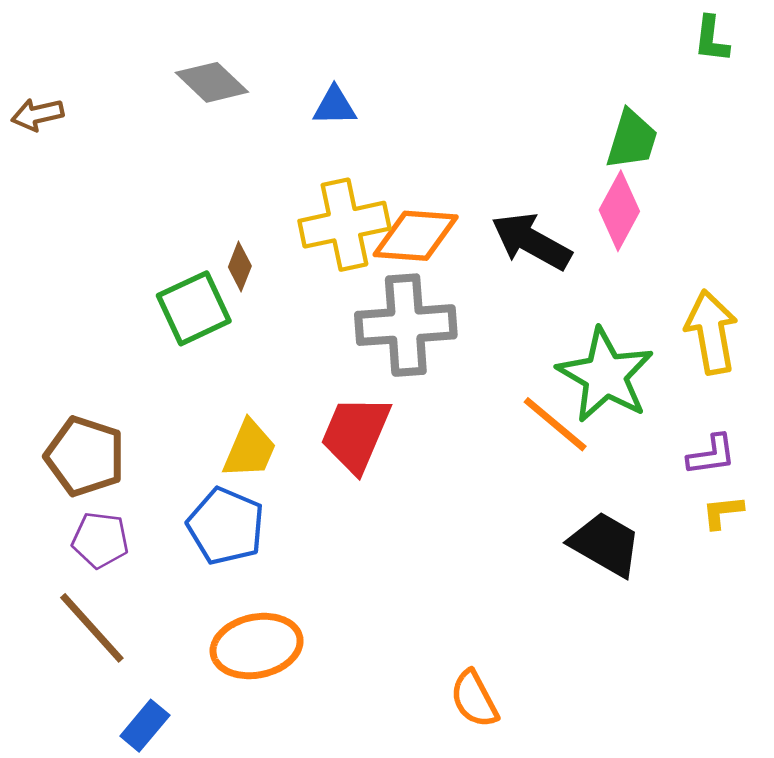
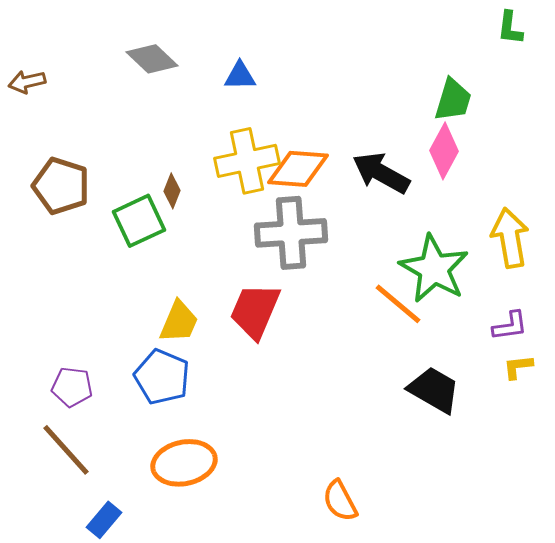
brown pentagon: (85, 456) -> (61, 186), moved

